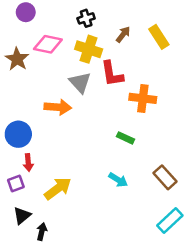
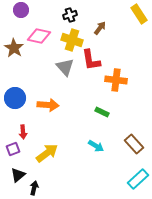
yellow rectangle: (159, 37) -> (139, 14), moved
orange arrow: (58, 107) -> (48, 105), moved
blue circle: (18, 134) -> (15, 98), moved

